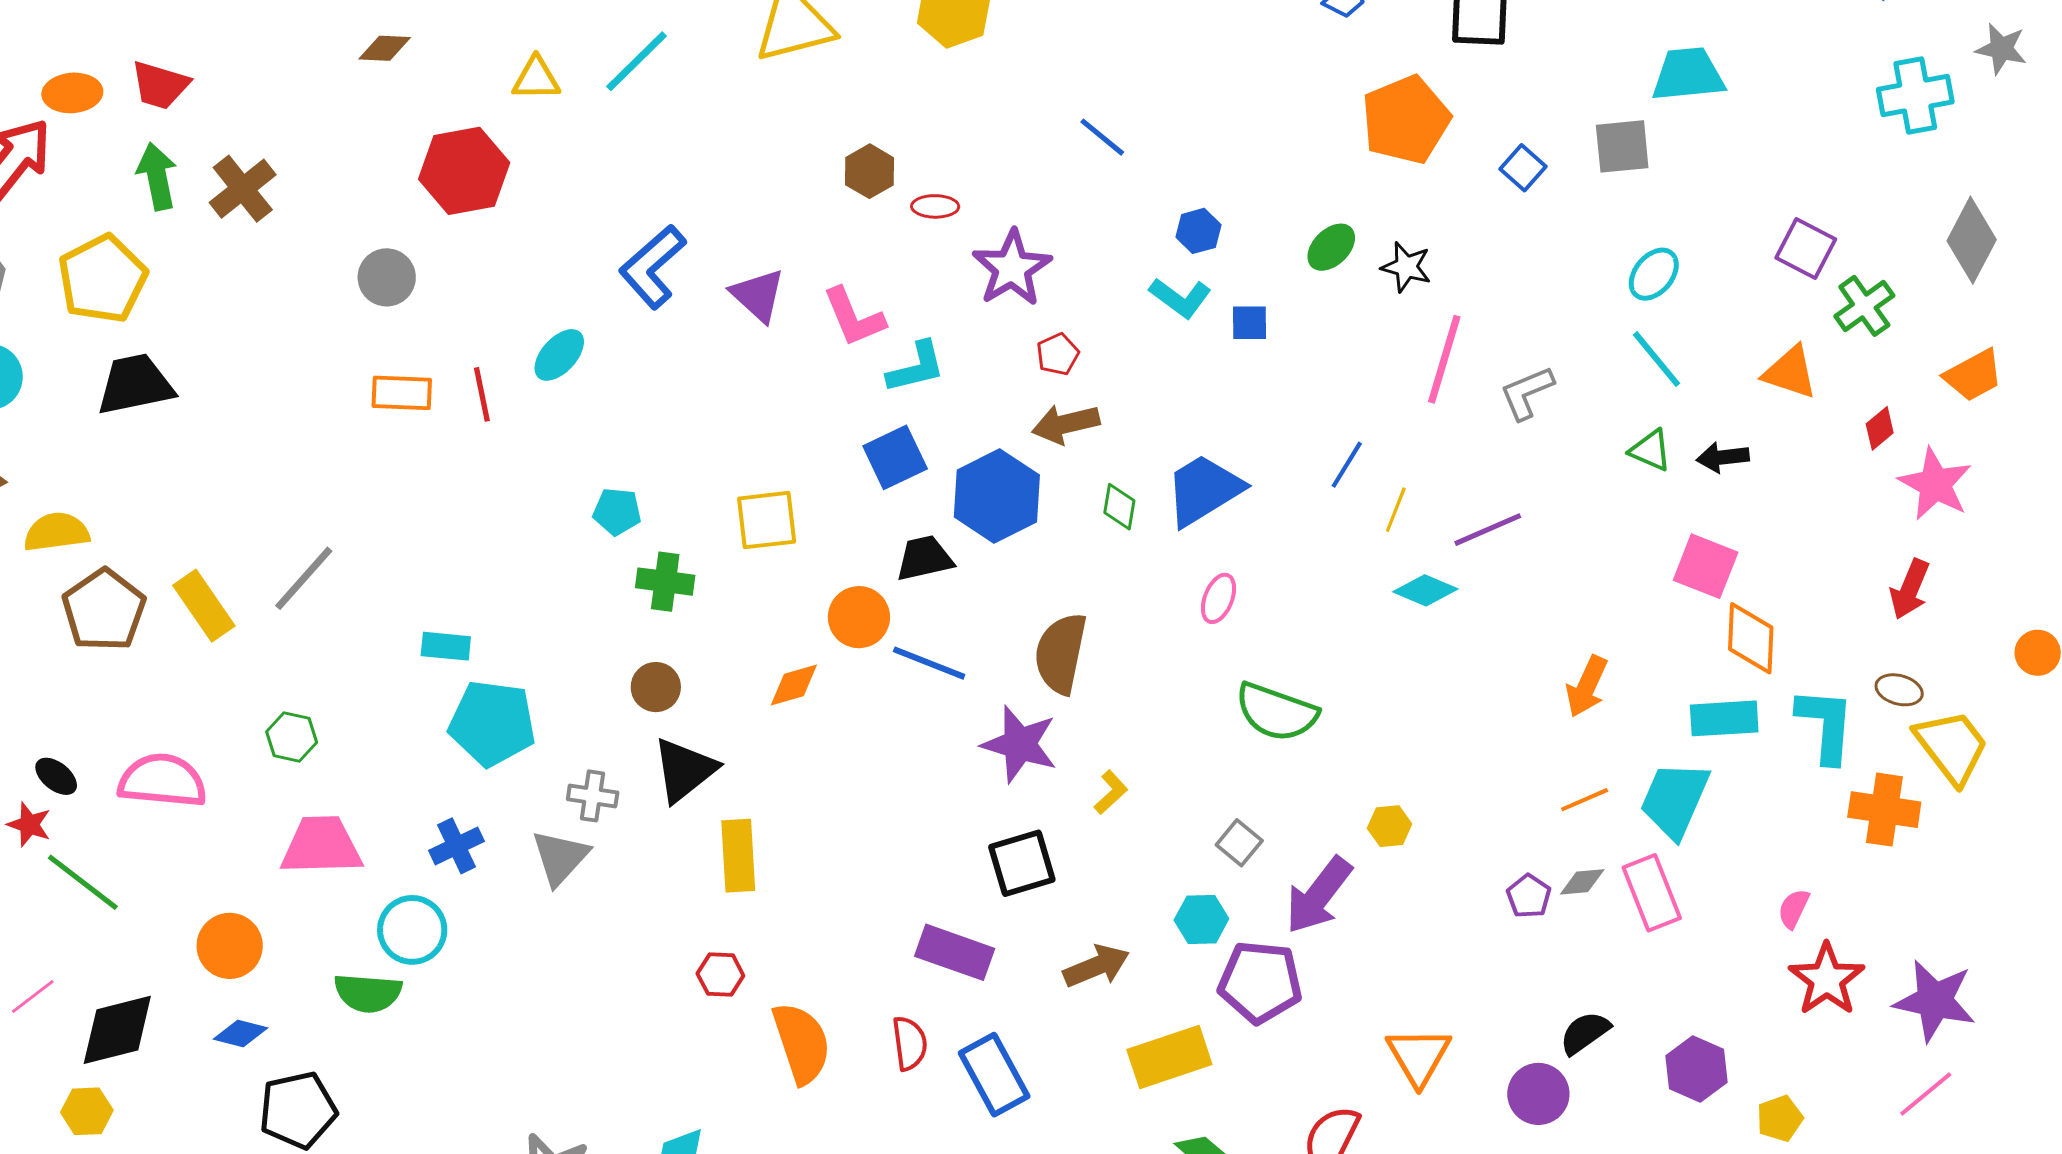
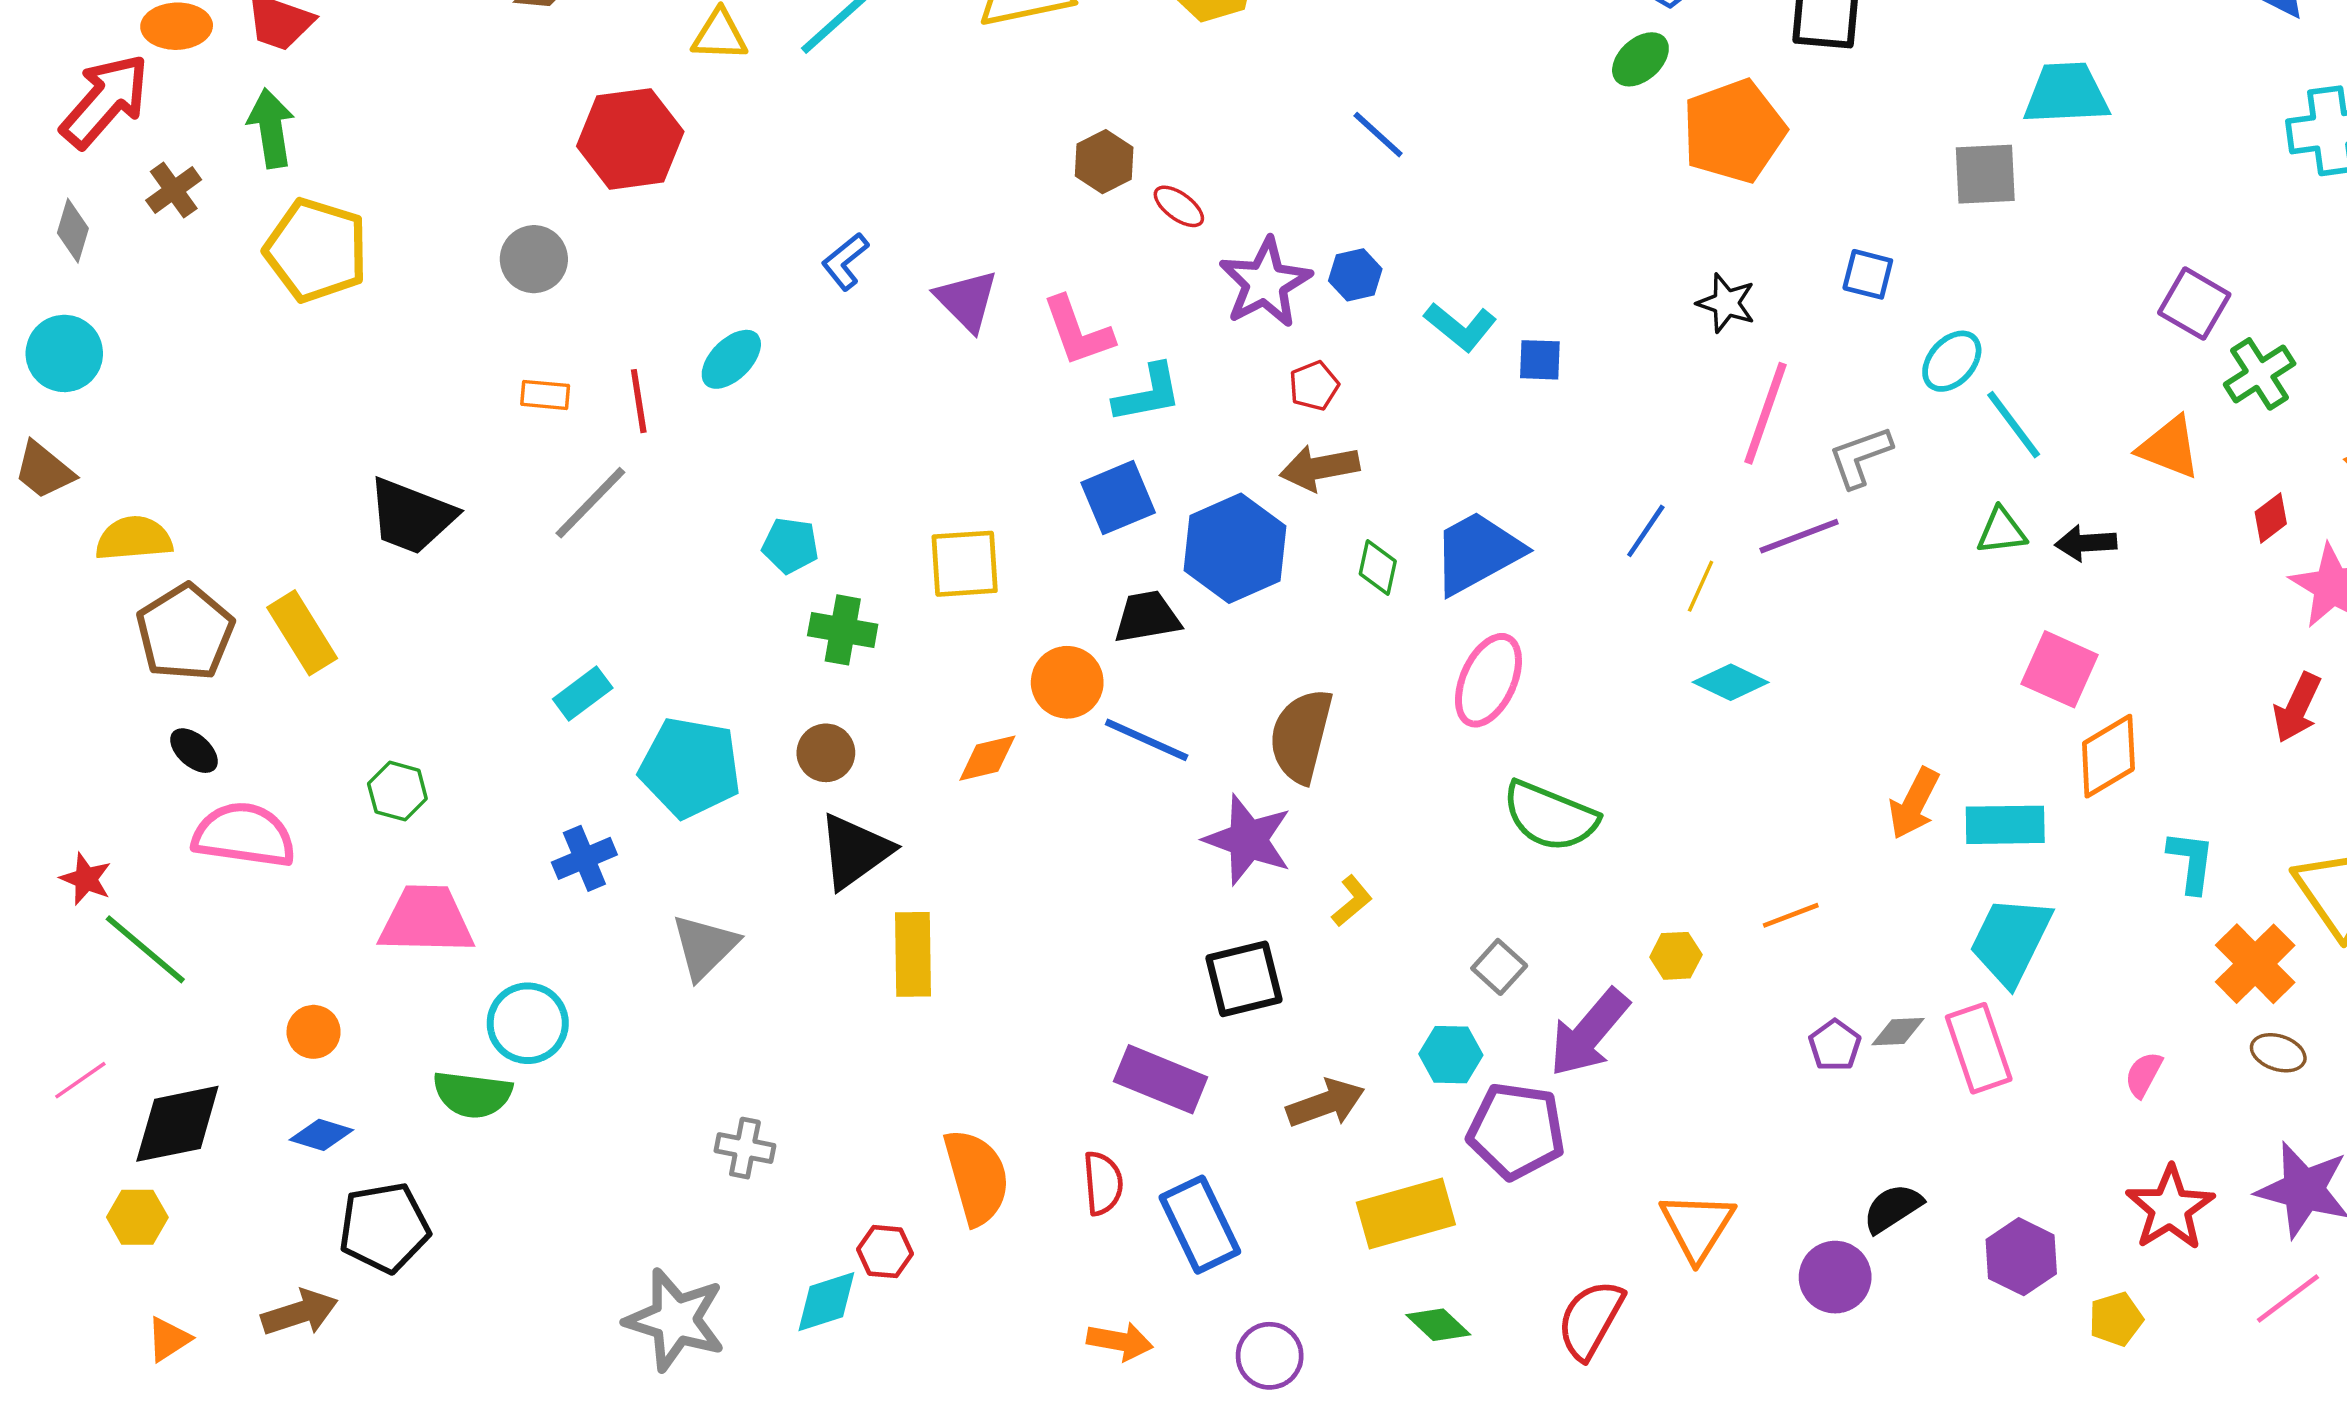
blue square: (1523, 168) -> (1868, 274), moved, turned -30
brown cross: (243, 189) -> (174, 190), moved, size x0.7
red ellipse: (935, 206) -> (1179, 206), turned 33
blue hexagon: (1198, 231) -> (1355, 275), moved
green ellipse: (1331, 247) -> (1640, 59), moved
blue L-shape: (652, 267) -> (845, 261), size x0.6
cyan ellipse: (1654, 274) -> (1952, 361), moved
yellow pentagon: (102, 279) -> (316, 250), moved, turned -30
black trapezoid: (135, 384) -> (411, 516), moved, turned -150
orange rectangle: (402, 393) -> (545, 395), size x0.7
green triangle: (1650, 450) -> (2002, 531), turned -33
purple line: (1488, 530) -> (1799, 536), moved
gray line: (304, 578) -> (590, 503), moved
pink ellipse: (1218, 598) -> (1488, 680), size x1.6
orange diamond: (1751, 638) -> (2108, 756), turned 54
cyan rectangle: (446, 646) -> (583, 693), turned -45
brown ellipse: (1899, 690) -> (2278, 1053), moved
cyan rectangle: (1724, 718) -> (2005, 825), moved
cyan pentagon: (492, 723) -> (690, 768), moved
cyan L-shape: (1826, 725) -> (2191, 862), size x0.7
black ellipse: (56, 776) -> (194, 751), moved
gray cross: (593, 796) -> (745, 1148), moved
orange line: (1585, 800) -> (1791, 915), moved
orange cross: (1884, 810) -> (2255, 964), turned 34
blue cross: (457, 846) -> (584, 858), moved
orange circle: (230, 946) -> (314, 1032), size x0.7
red hexagon: (720, 975) -> (885, 1252), moved
red star: (1827, 979) -> (2170, 1208), moved

